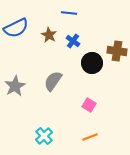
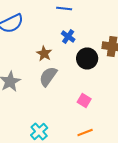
brown star: (49, 35) -> (44, 54), moved

